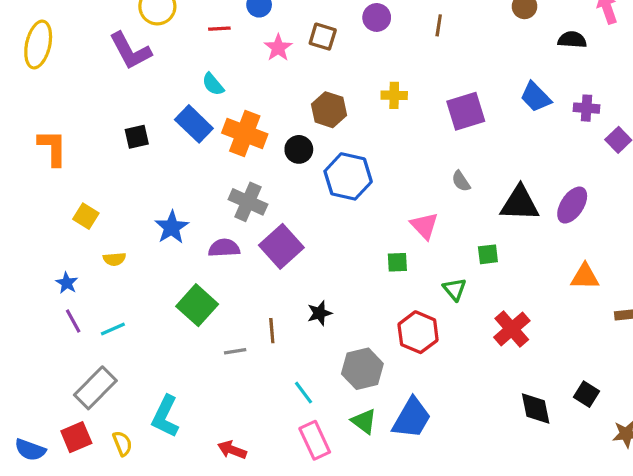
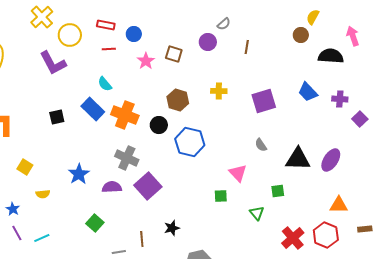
black semicircle: (572, 40) -> (331, 56), size x1.4
green square: (197, 305) -> (95, 223), size x0.7
red hexagon: (418, 332) -> (326, 235), moved

